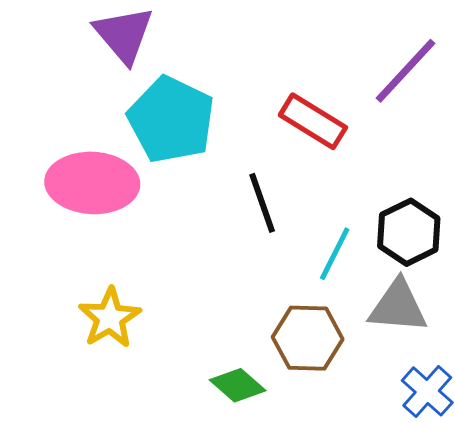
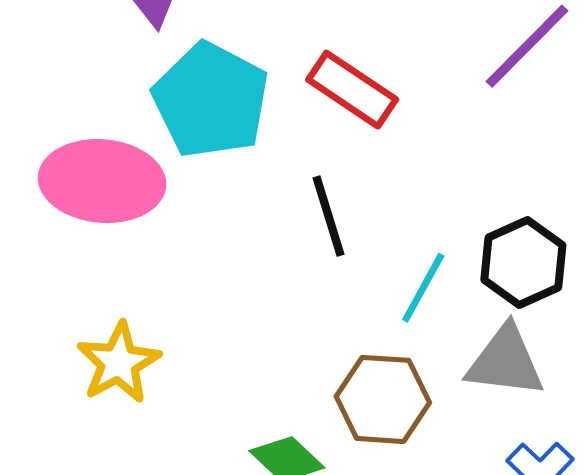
red rectangle: (313, 121) -> (352, 90), moved

